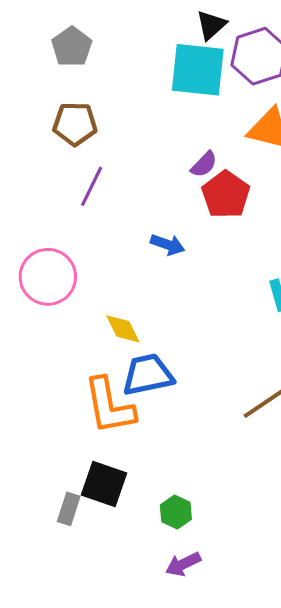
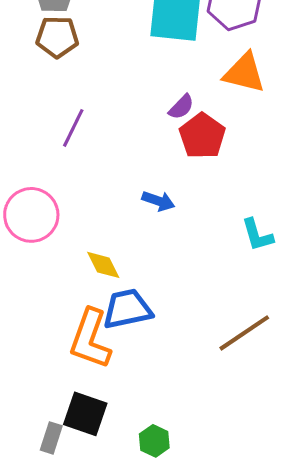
brown pentagon: (75, 124) -> (57, 37), moved
blue arrow: (168, 245) -> (158, 201), moved
orange L-shape: (109, 406) -> (90, 339), turned 30

